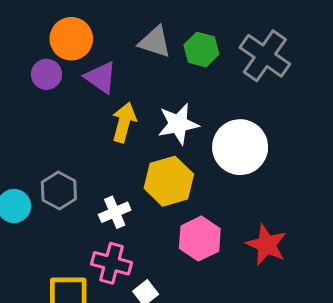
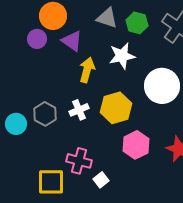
white star: (178, 124) -> (122, 56), moved
white cross: (115, 212) -> (79, 110), moved

